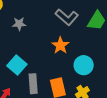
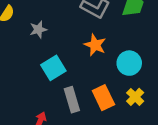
cyan square: (17, 65) -> (53, 68), moved, turned 30

